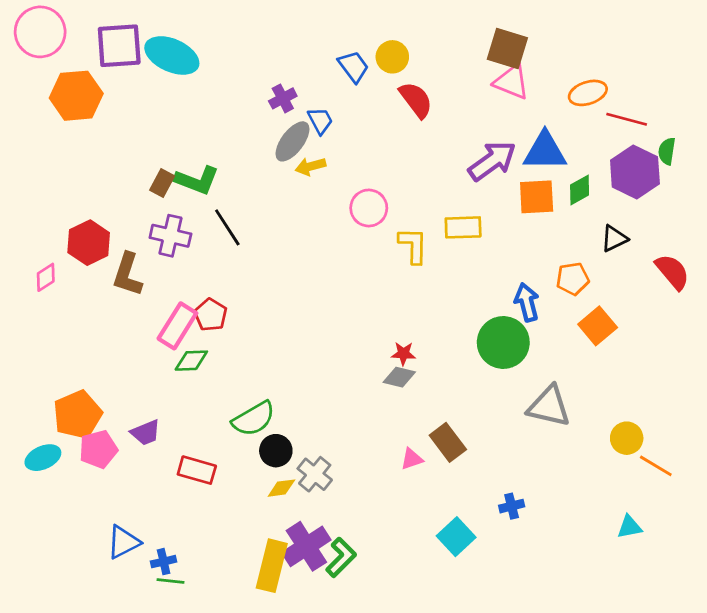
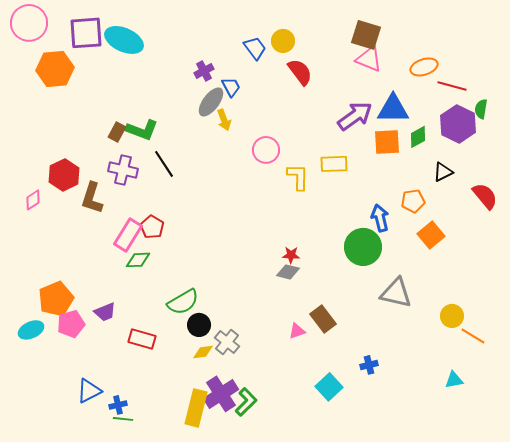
yellow arrow: (311, 166) -> (224, 120), turned -95

